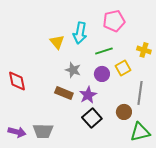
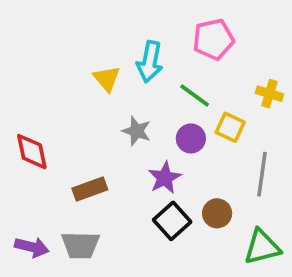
green line: (104, 51) -> (195, 95), turned 54
yellow square: (123, 68) -> (230, 127), turned -35
brown rectangle: (64, 93) -> (90, 189), moved, turned -42
brown circle: (124, 112) -> (217, 213), moved

